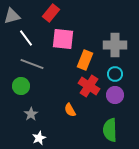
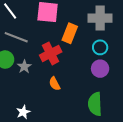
red cross: (89, 86) -> (51, 53), moved, turned 30
gray star: (31, 114) -> (24, 67), moved

